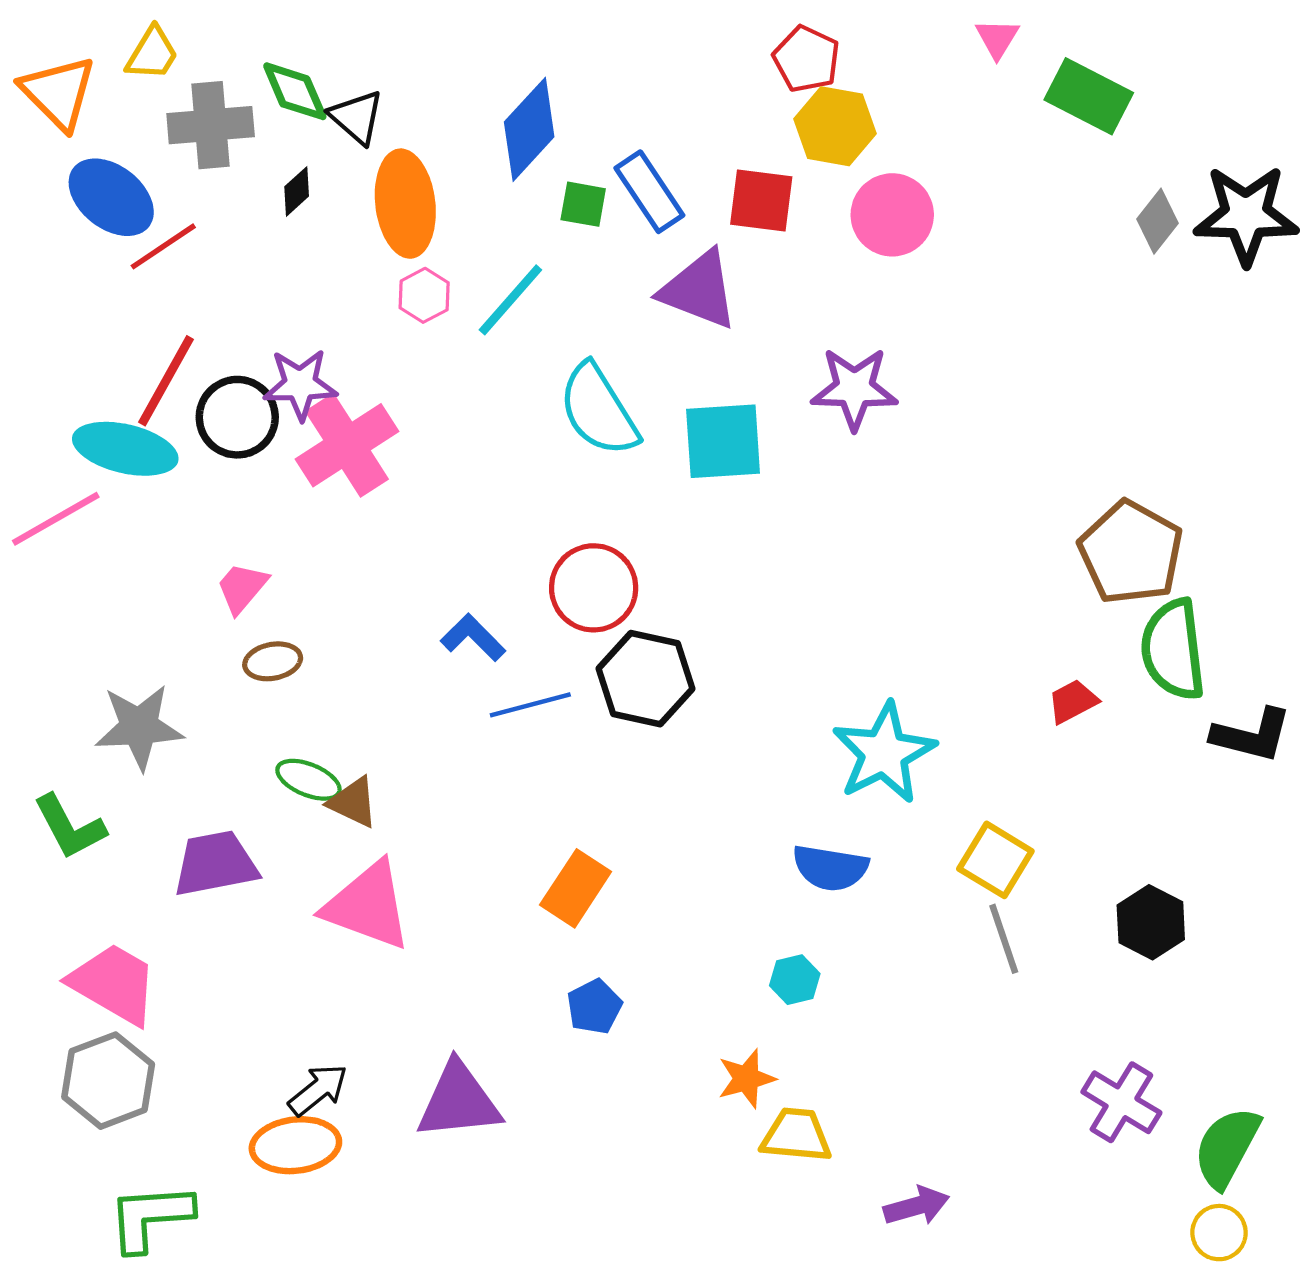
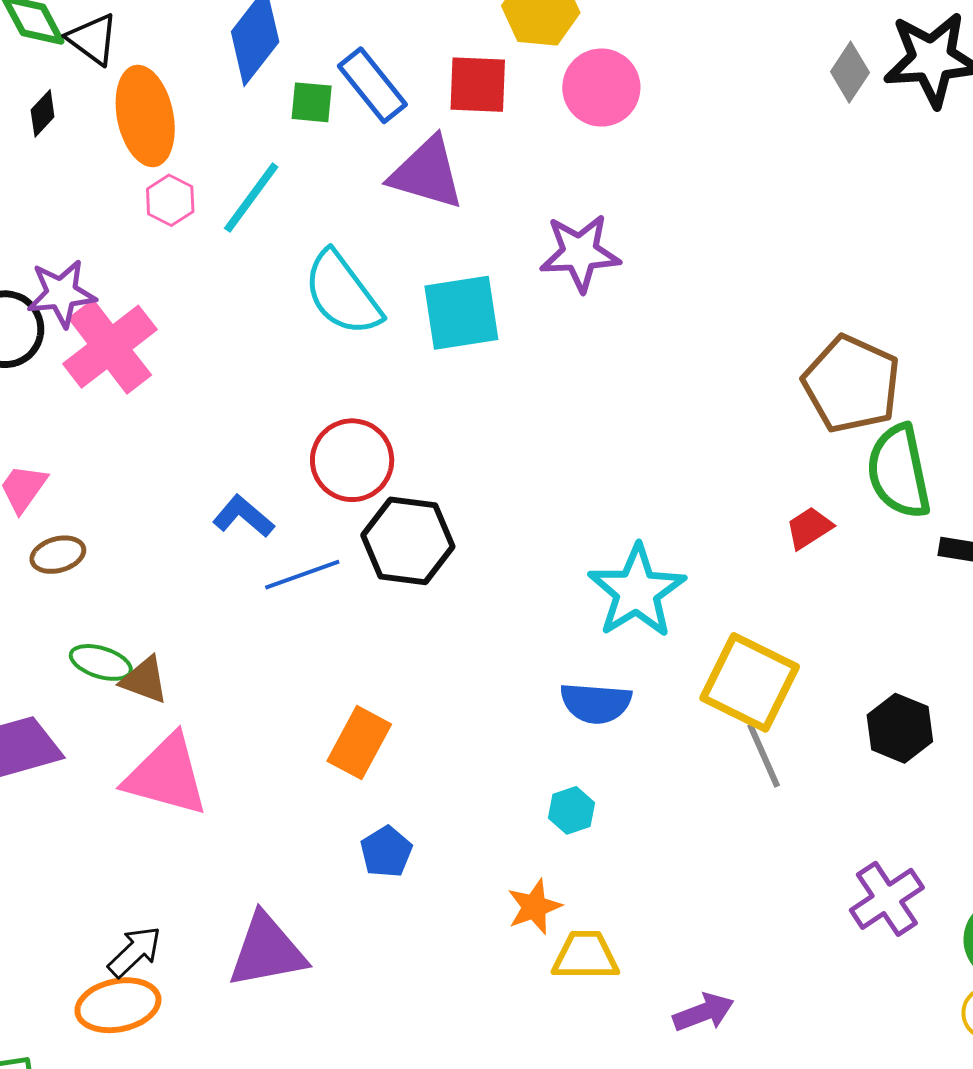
yellow square: (995, 860) -> (750, 682), size x1.4
purple cross: (1121, 1102) -> (887, 899), turned 30

